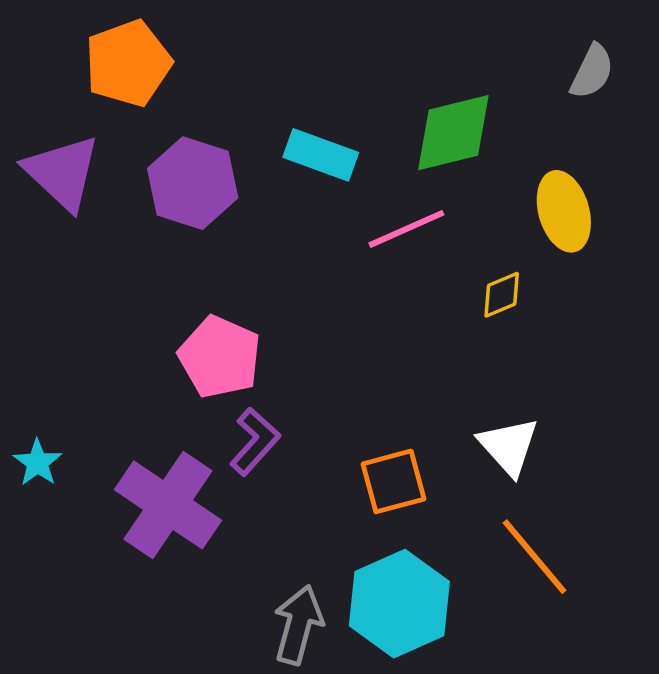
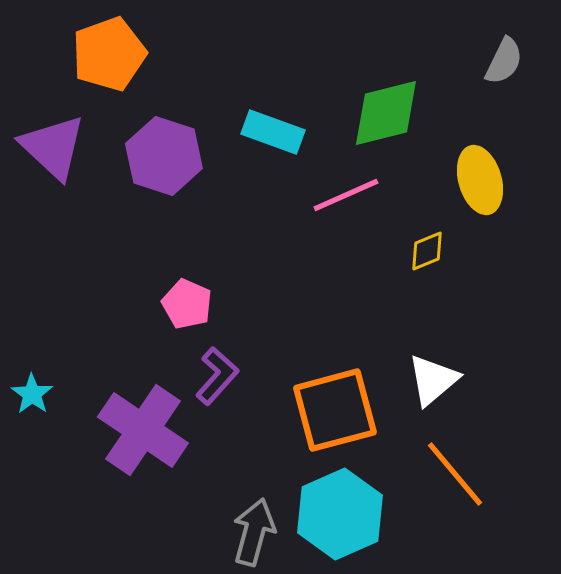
pink pentagon: (220, 357) -> (187, 304), size x0.7
white triangle: (509, 446) -> (433, 380), turned 32
orange square: (393, 481) -> (335, 410), size x1.5

